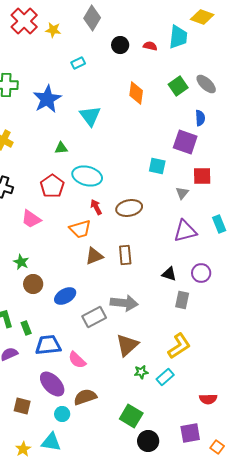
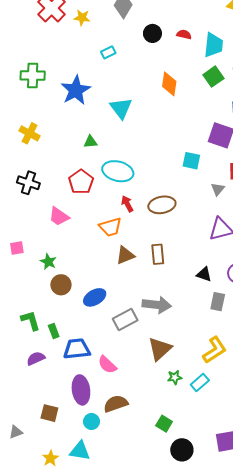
cyan trapezoid: (178, 37) -> (213, 45), moved
purple ellipse: (52, 384) -> (81, 390), turned 36
green square: (131, 416) -> (164, 424), size x0.7

